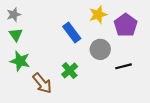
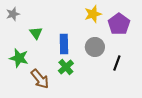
blue rectangle: (72, 33) -> (64, 44), moved, turned 36
green triangle: (16, 35) -> (36, 33), moved
black line: (123, 66) -> (117, 63), turned -56

